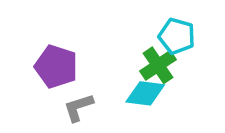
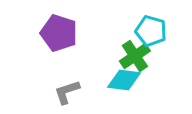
purple pentagon: (56, 66) -> (59, 33), moved

